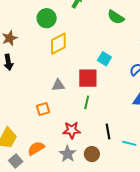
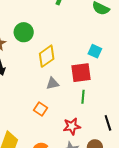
green circle: (47, 18) -> (24, 32), moved
yellow diamond: (58, 44) -> (47, 56), moved
orange square: (43, 109) -> (40, 109), turned -32

